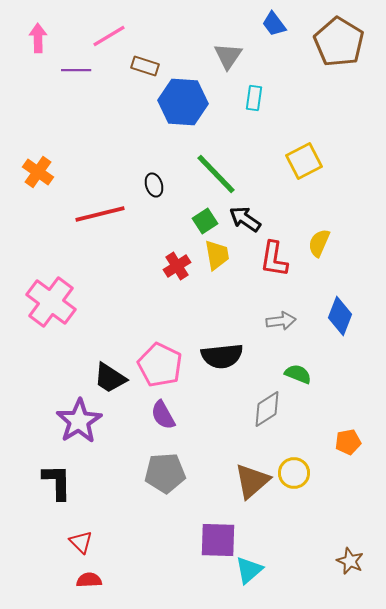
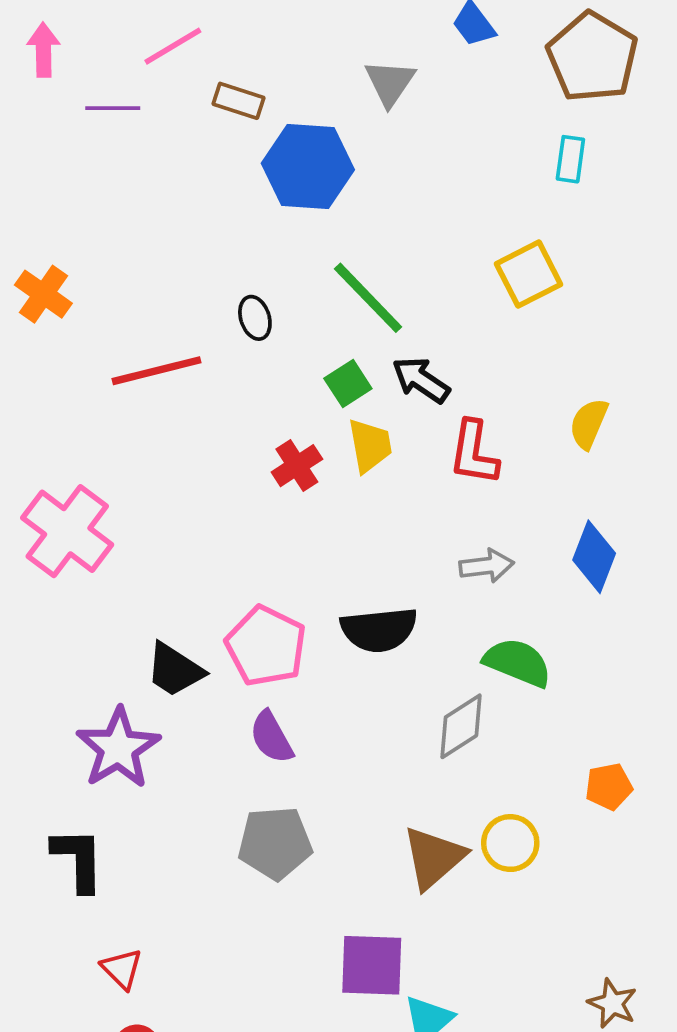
cyan rectangle: (254, 98) -> (570, 159), moved
yellow semicircle: (319, 243) -> (589, 424), moved
green semicircle: (298, 374) -> (518, 662), size x1.4

